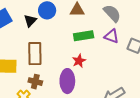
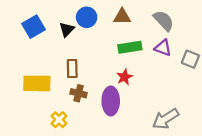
brown rectangle: (35, 54) -> (72, 69), size x0.7
brown cross: (35, 82) -> (79, 93), moved

